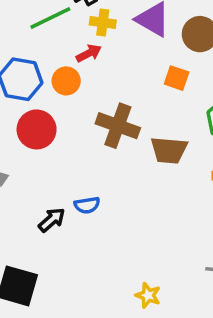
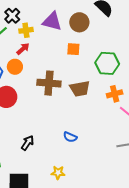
blue semicircle: (87, 205) -> (70, 137), moved, turned 48
yellow star: (148, 295) -> (58, 173), moved

